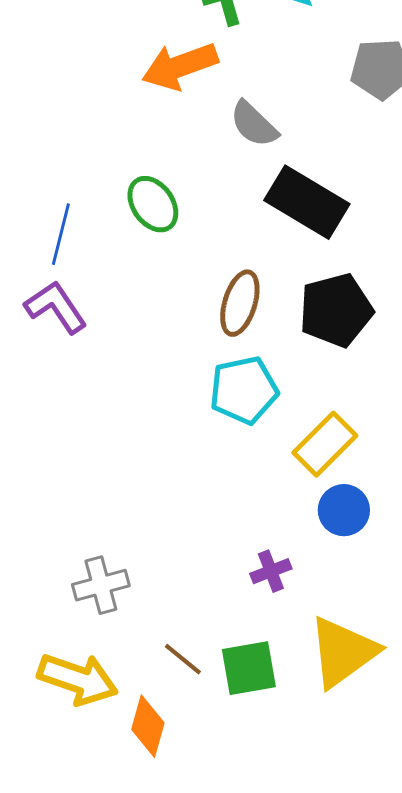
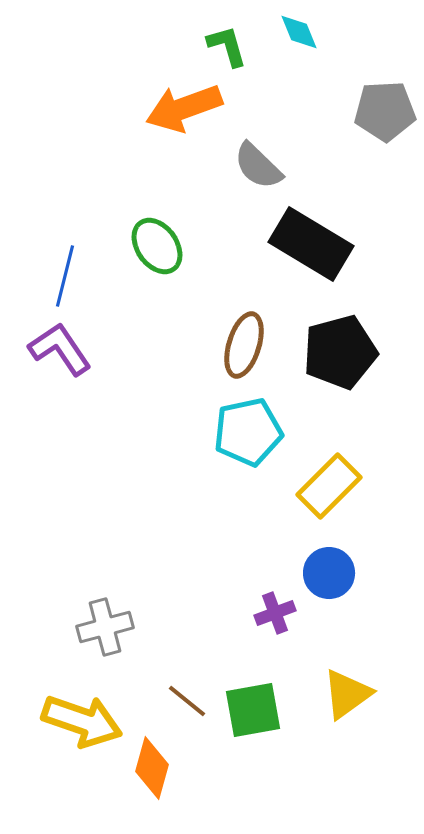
blue circle: (344, 510) -> (329, 573), moved
yellow triangle: (343, 652) -> (347, 694), size x0.7

